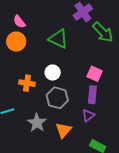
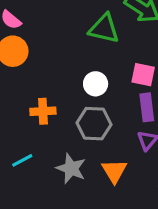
green triangle: (58, 39) -> (104, 29), moved
white circle: (53, 73) -> (96, 84), moved

